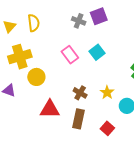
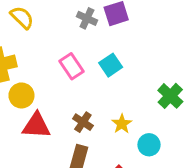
yellow semicircle: (34, 23) -> (22, 18), turned -42
red triangle: (50, 109) -> (36, 126), moved

